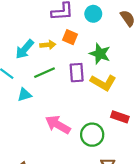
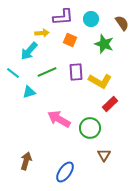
yellow arrow: (48, 45) -> (42, 33), moved
green star: (100, 54) -> (104, 44), moved
red rectangle: (120, 117) -> (110, 104), moved, turned -63

